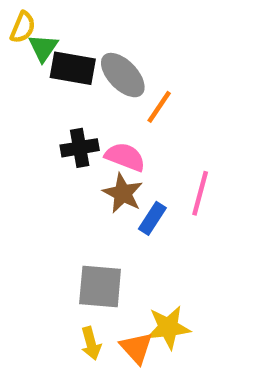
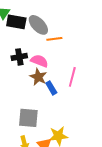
orange line: (159, 107) -> (54, 39), turned 49
blue rectangle: (152, 218) -> (51, 88), turned -64

